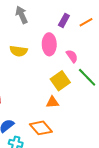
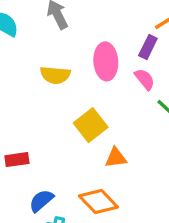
purple rectangle: (64, 20) -> (148, 47), moved
yellow square: (60, 81) -> (91, 125), moved

